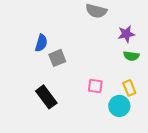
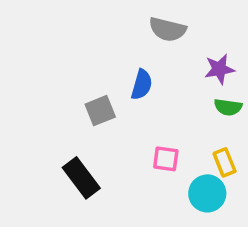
blue semicircle: (41, 43) -> (142, 85), moved

